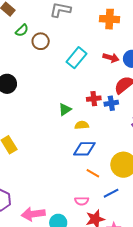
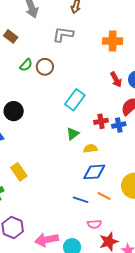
green semicircle: (22, 30) -> (26, 65), moved
cyan rectangle: (77, 58) -> (75, 100), moved
red arrow: (111, 58) -> (116, 80), turned 49
blue line: (111, 193) -> (81, 200), moved, turned 49

